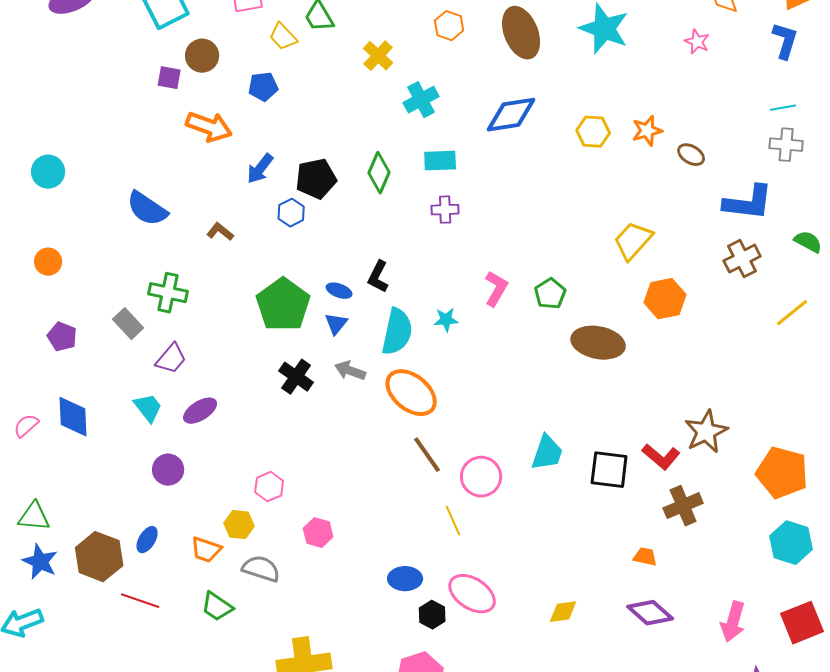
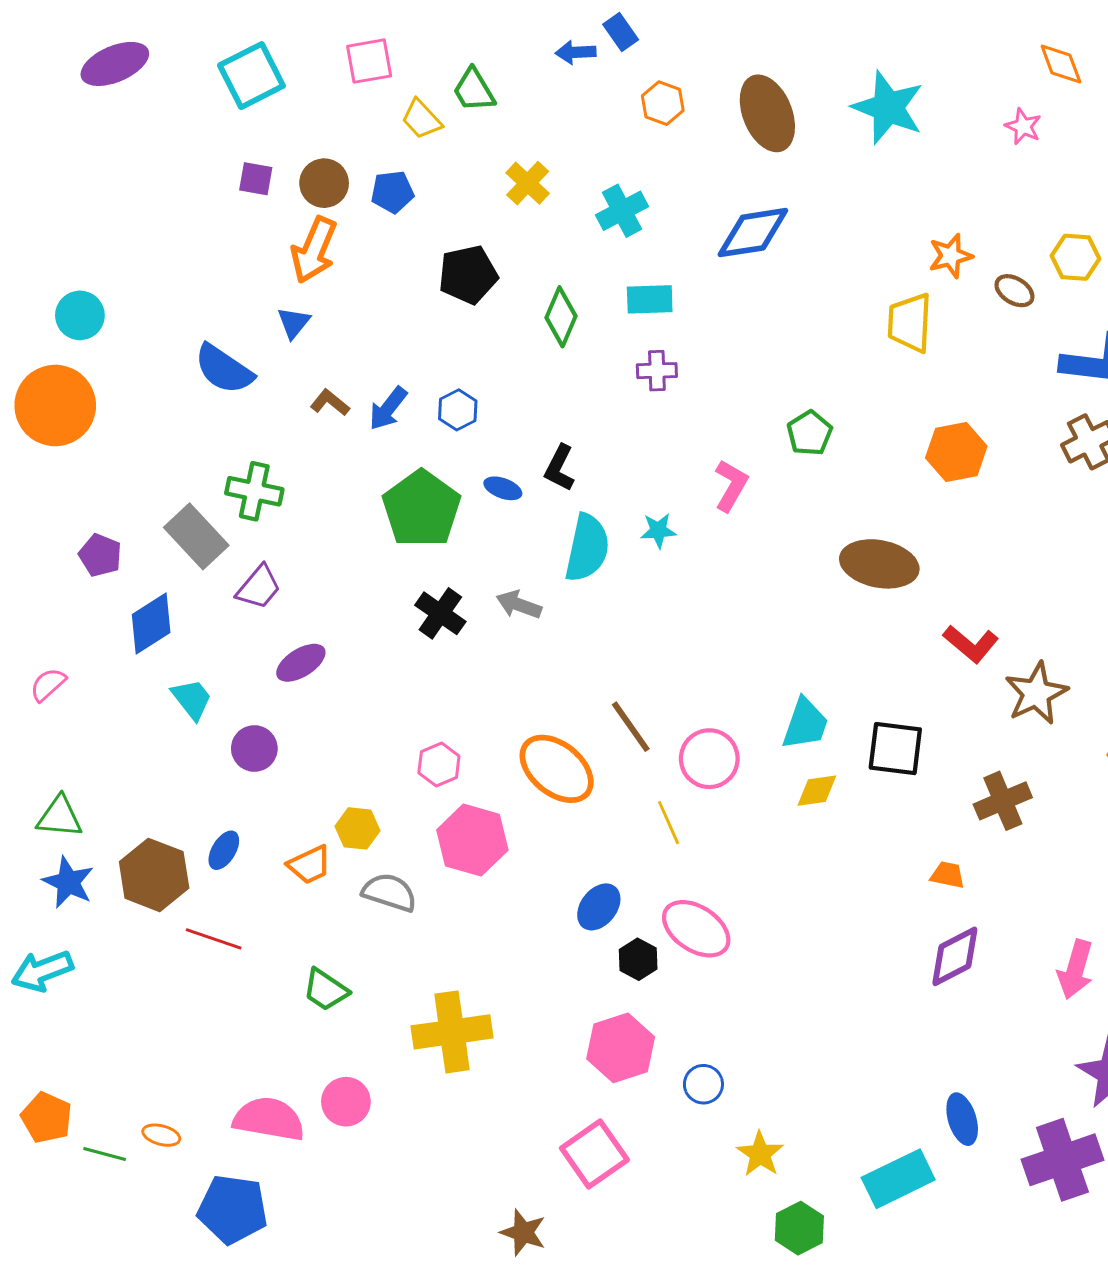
brown circle: (202, 56) -> (324, 183), moved
yellow cross: (378, 56) -> (528, 183), moved
orange arrow: (209, 127) -> (314, 250), turned 93
yellow hexagon: (593, 132) -> (1076, 257), moved
blue arrow: (260, 169) -> (388, 408), moved
black pentagon: (316, 179) -> (468, 275), moved
blue hexagon: (291, 213) -> (458, 410), moved
yellow trapezoid: (633, 241) -> (910, 323), moved, turned -39
orange circle: (48, 262) -> (55, 405), moved, size x2.0
green pentagon: (550, 294) -> (810, 433), moved
orange hexagon: (665, 299) -> (956, 452), moved
gray rectangle: (128, 324) -> (196, 536), size x1.4
blue triangle: (336, 324) -> (294, 323), moved
orange ellipse: (411, 393) -> (557, 769), moved
cyan trapezoid: (148, 408) -> (192, 699), moved
blue diamond: (73, 417) -> (151, 624), moved, turned 60
red L-shape: (661, 457) -> (971, 644), moved
pink hexagon: (269, 487) -> (439, 764), moved
pink hexagon: (318, 533) -> (472, 840), size x1.6
orange trapezoid: (206, 550) -> (310, 865), turned -44
blue ellipse: (405, 579) -> (599, 907), turned -52
green trapezoid: (217, 607) -> (326, 990), moved
yellow diamond: (563, 612) -> (817, 791), moved
purple diamond: (650, 613) -> (955, 956), turned -69

